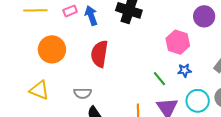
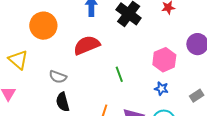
red semicircle: (99, 54) -> (87, 45), turned 40
green line: (159, 79) -> (119, 74), moved

